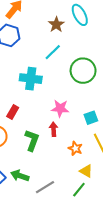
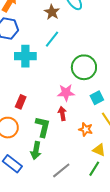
green circle: (83, 71) -> (84, 67), moved
cyan cross: (31, 79) -> (25, 56), moved
green arrow: (20, 176) -> (36, 151), moved, turned -90

